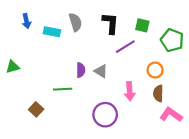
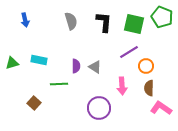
green square: (142, 25) -> (134, 24), size x1.5
cyan rectangle: (52, 32) -> (39, 60), moved
green pentagon: (172, 40) -> (162, 17), moved
purple line: (125, 47) -> (129, 52), moved

